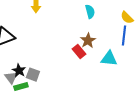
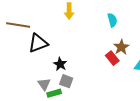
cyan semicircle: (90, 12) -> (112, 20), moved
black star: (19, 71) -> (60, 64), moved

